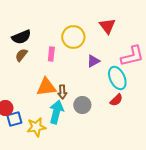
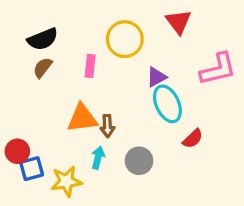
cyan ellipse: (117, 78) -> (167, 104), moved
gray circle: (82, 105) -> (139, 161), moved
cyan arrow: (56, 112) -> (98, 158), size x0.6

